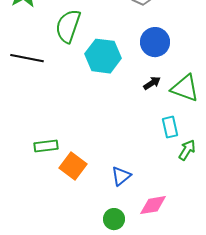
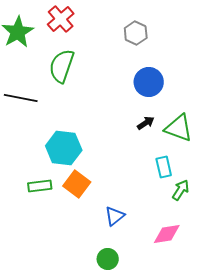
cyan hexagon: (103, 56) -> (64, 148), moved
orange square: (73, 166) -> (77, 184), moved
pink diamond: (153, 205) -> (167, 234), moved

